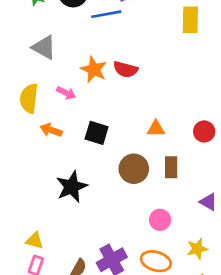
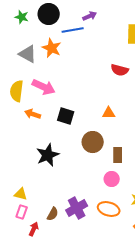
orange star: (94, 69) -> (52, 48), moved
red semicircle: (126, 69) -> (120, 70), moved
pink arrow: (66, 93) -> (44, 87), size x1.6
brown rectangle: (171, 167) -> (118, 155), moved

